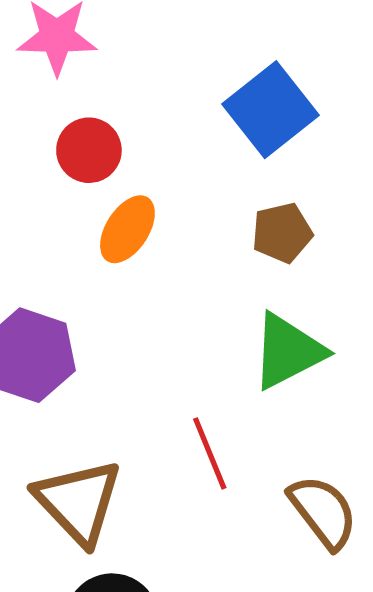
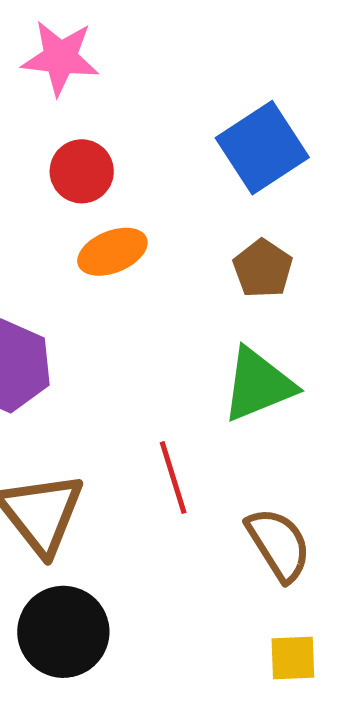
orange ellipse: (127, 229) -> (112, 252), turned 30
brown pentagon: (282, 233) -> (263, 269), turned -30

